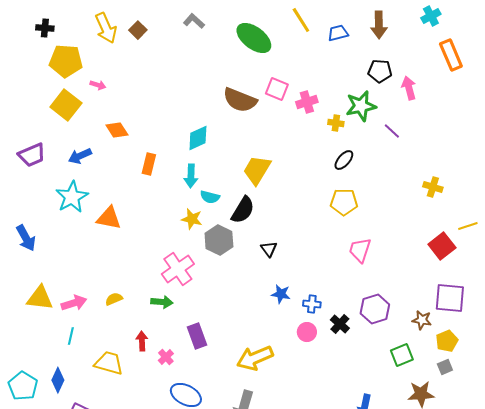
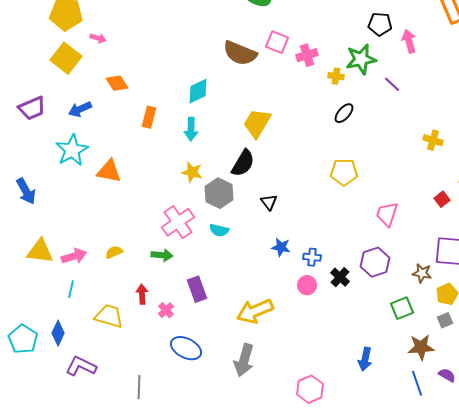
cyan semicircle: (210, 197) -> (219, 230), moved
yellow pentagon: (344, 202) -> (344, 172), moved
red square: (442, 246) -> (442, 199), size x0.6
pink trapezoid: (360, 250) -> (387, 214), moved

